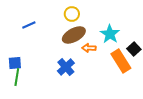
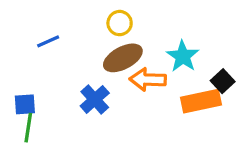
orange arrow: (89, 48) -> (148, 80), size x1.5
orange rectangle: (121, 61) -> (201, 101), turned -70
blue cross: (66, 67) -> (95, 99), moved

